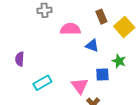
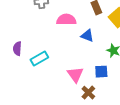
blue square: (102, 75) -> (101, 72), moved
cyan rectangle: (42, 83) -> (39, 59), moved

